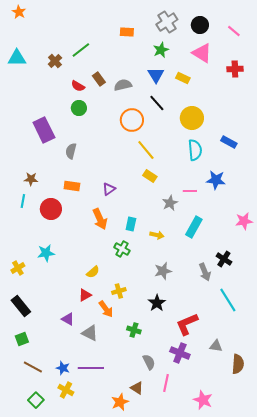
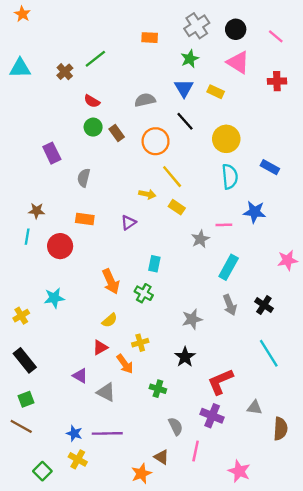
brown rectangle: (99, 79) -> (117, 133), moved
purple rectangle: (44, 130) -> (52, 153), size x0.7
orange arrow: (100, 219) -> (111, 281), moved
yellow arrow: (157, 235) -> (147, 194), moved
gray arrow: (205, 272) -> (230, 305), moved
brown line: (33, 367) -> (21, 426), moved

